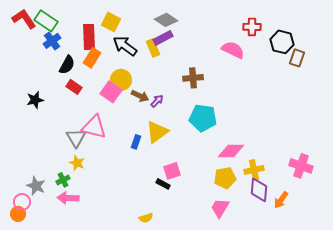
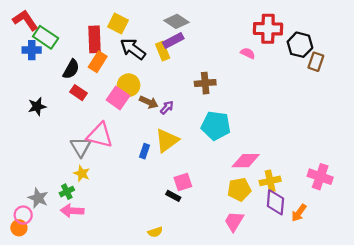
green rectangle: (46, 21) -> (46, 37), moved
red cross: (252, 27) -> (268, 29), size x1.5
blue cross: (52, 41) -> (32, 50), moved, turned 36
pink semicircle: (233, 50) -> (248, 53), size x0.6

